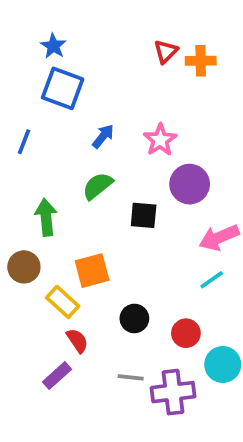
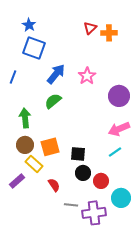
blue arrow: (103, 136) -> (56, 74), size x1.5
purple circle: (190, 184) -> (119, 96), moved
black square: (144, 215) -> (78, 154), moved
brown circle: (24, 267) -> (25, 145), moved
black circle: (134, 318) -> (83, 173), moved
red semicircle: (77, 341) -> (54, 185), moved
purple rectangle: (57, 376) -> (17, 181), moved

